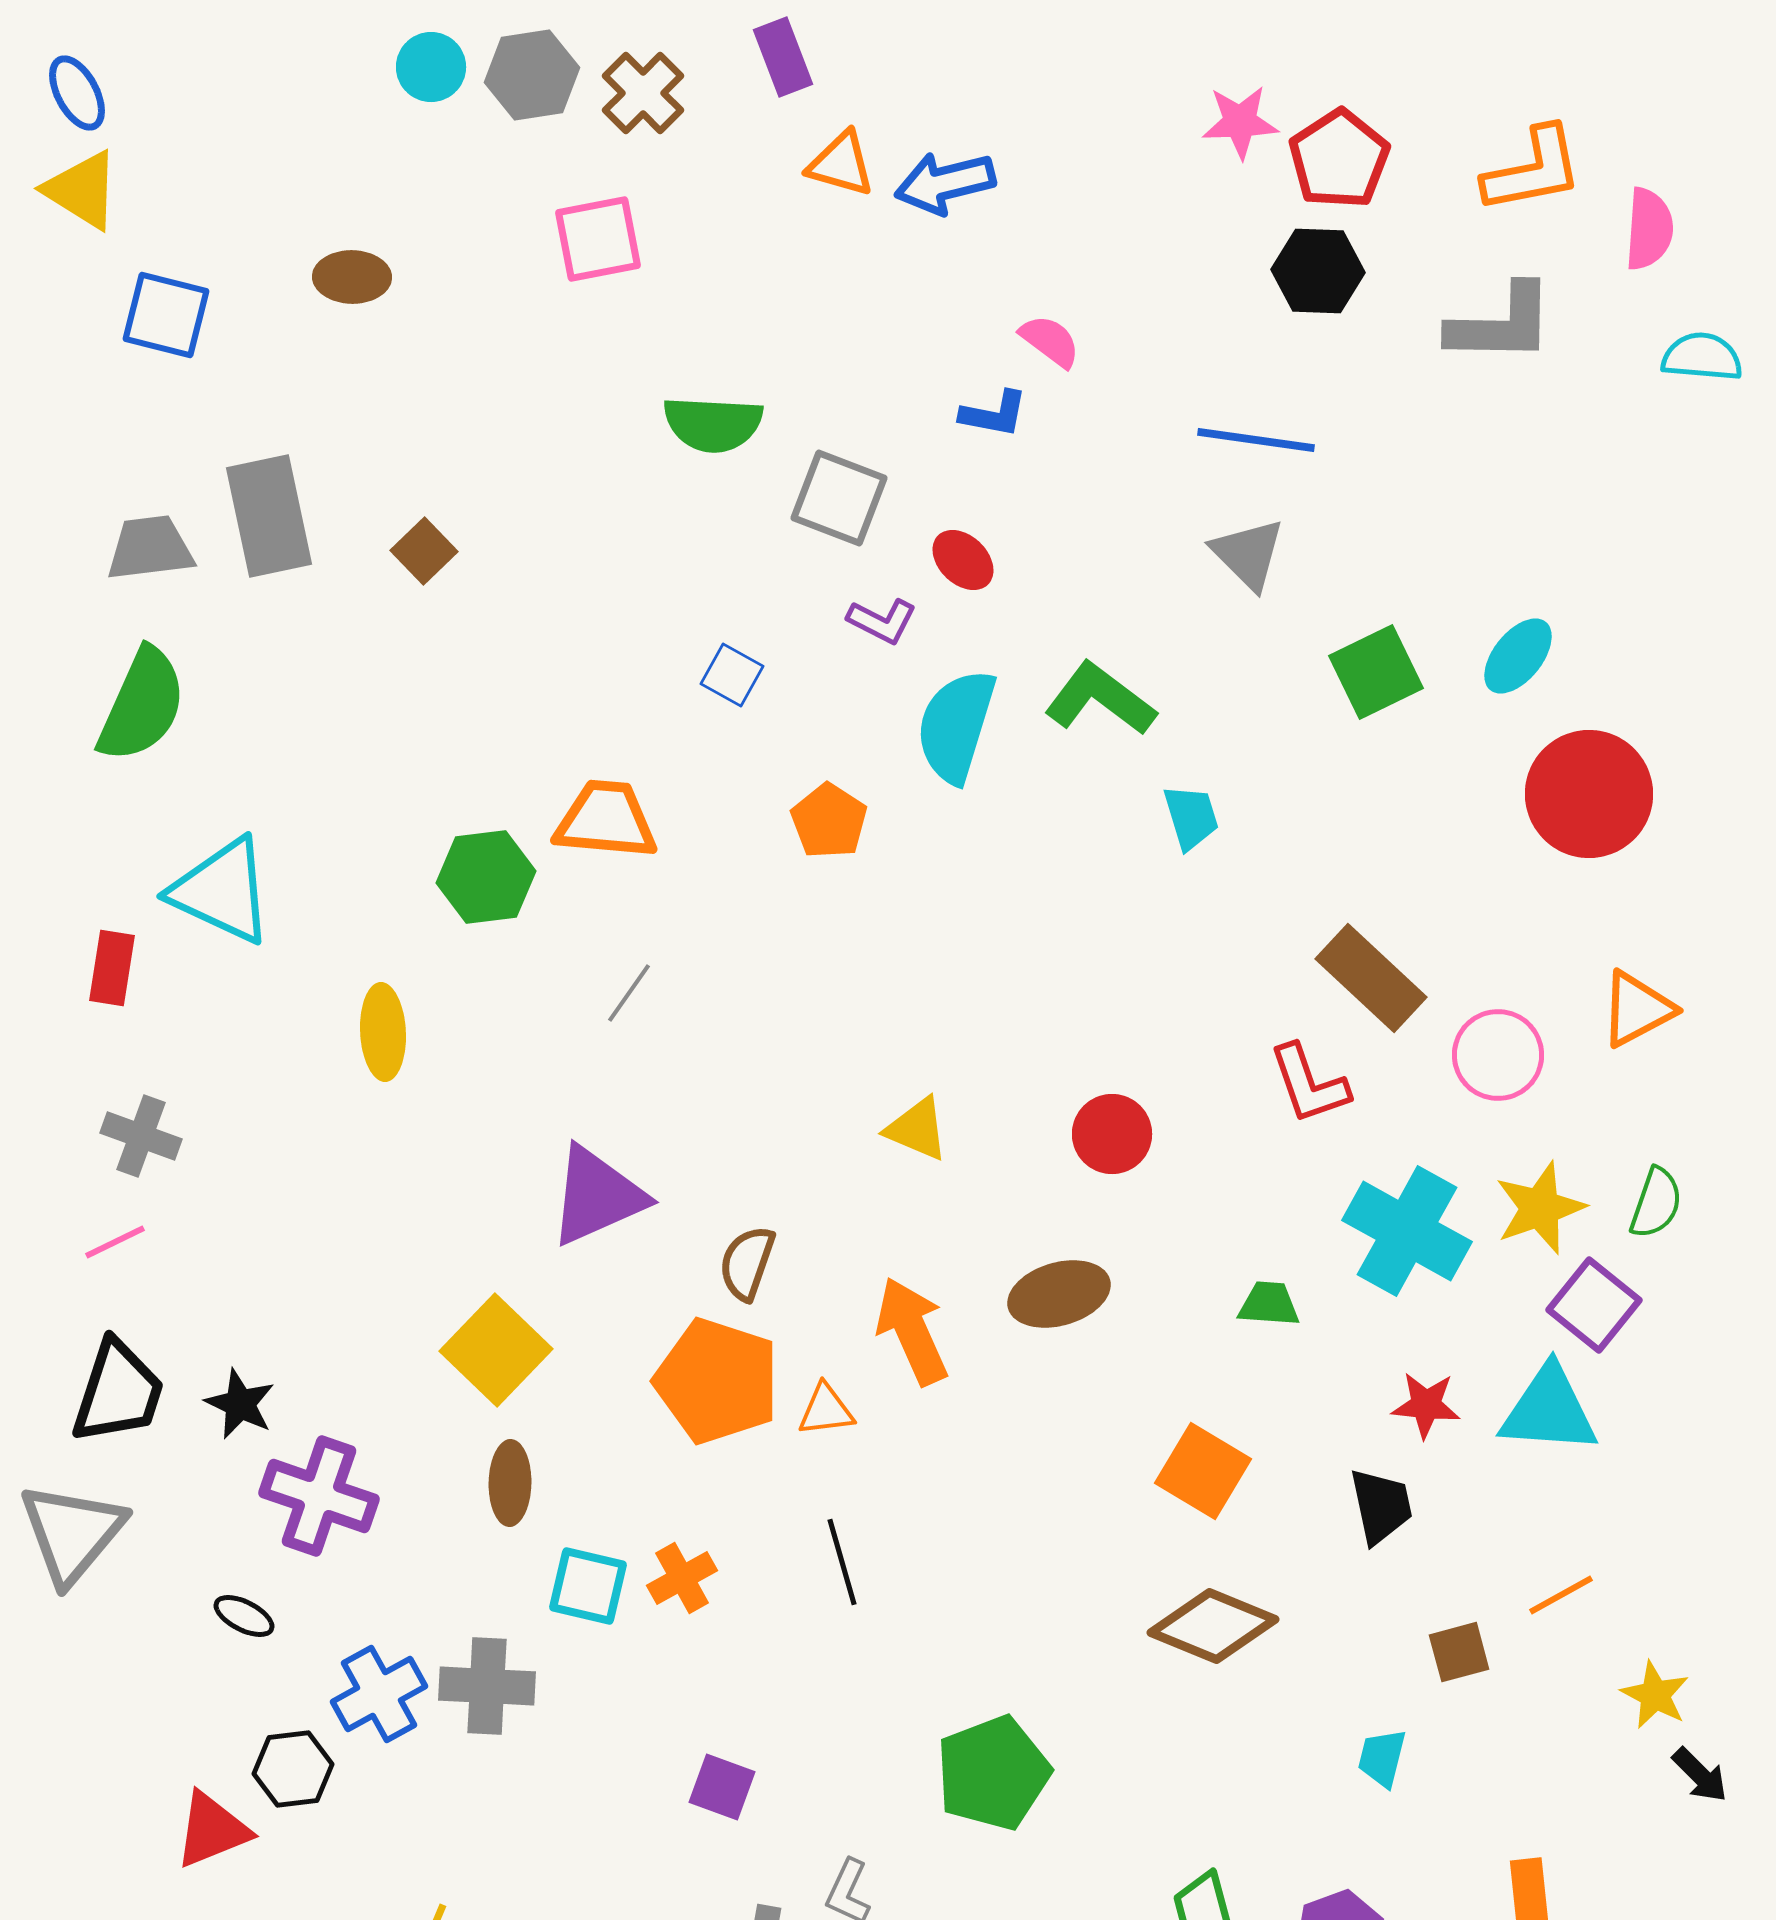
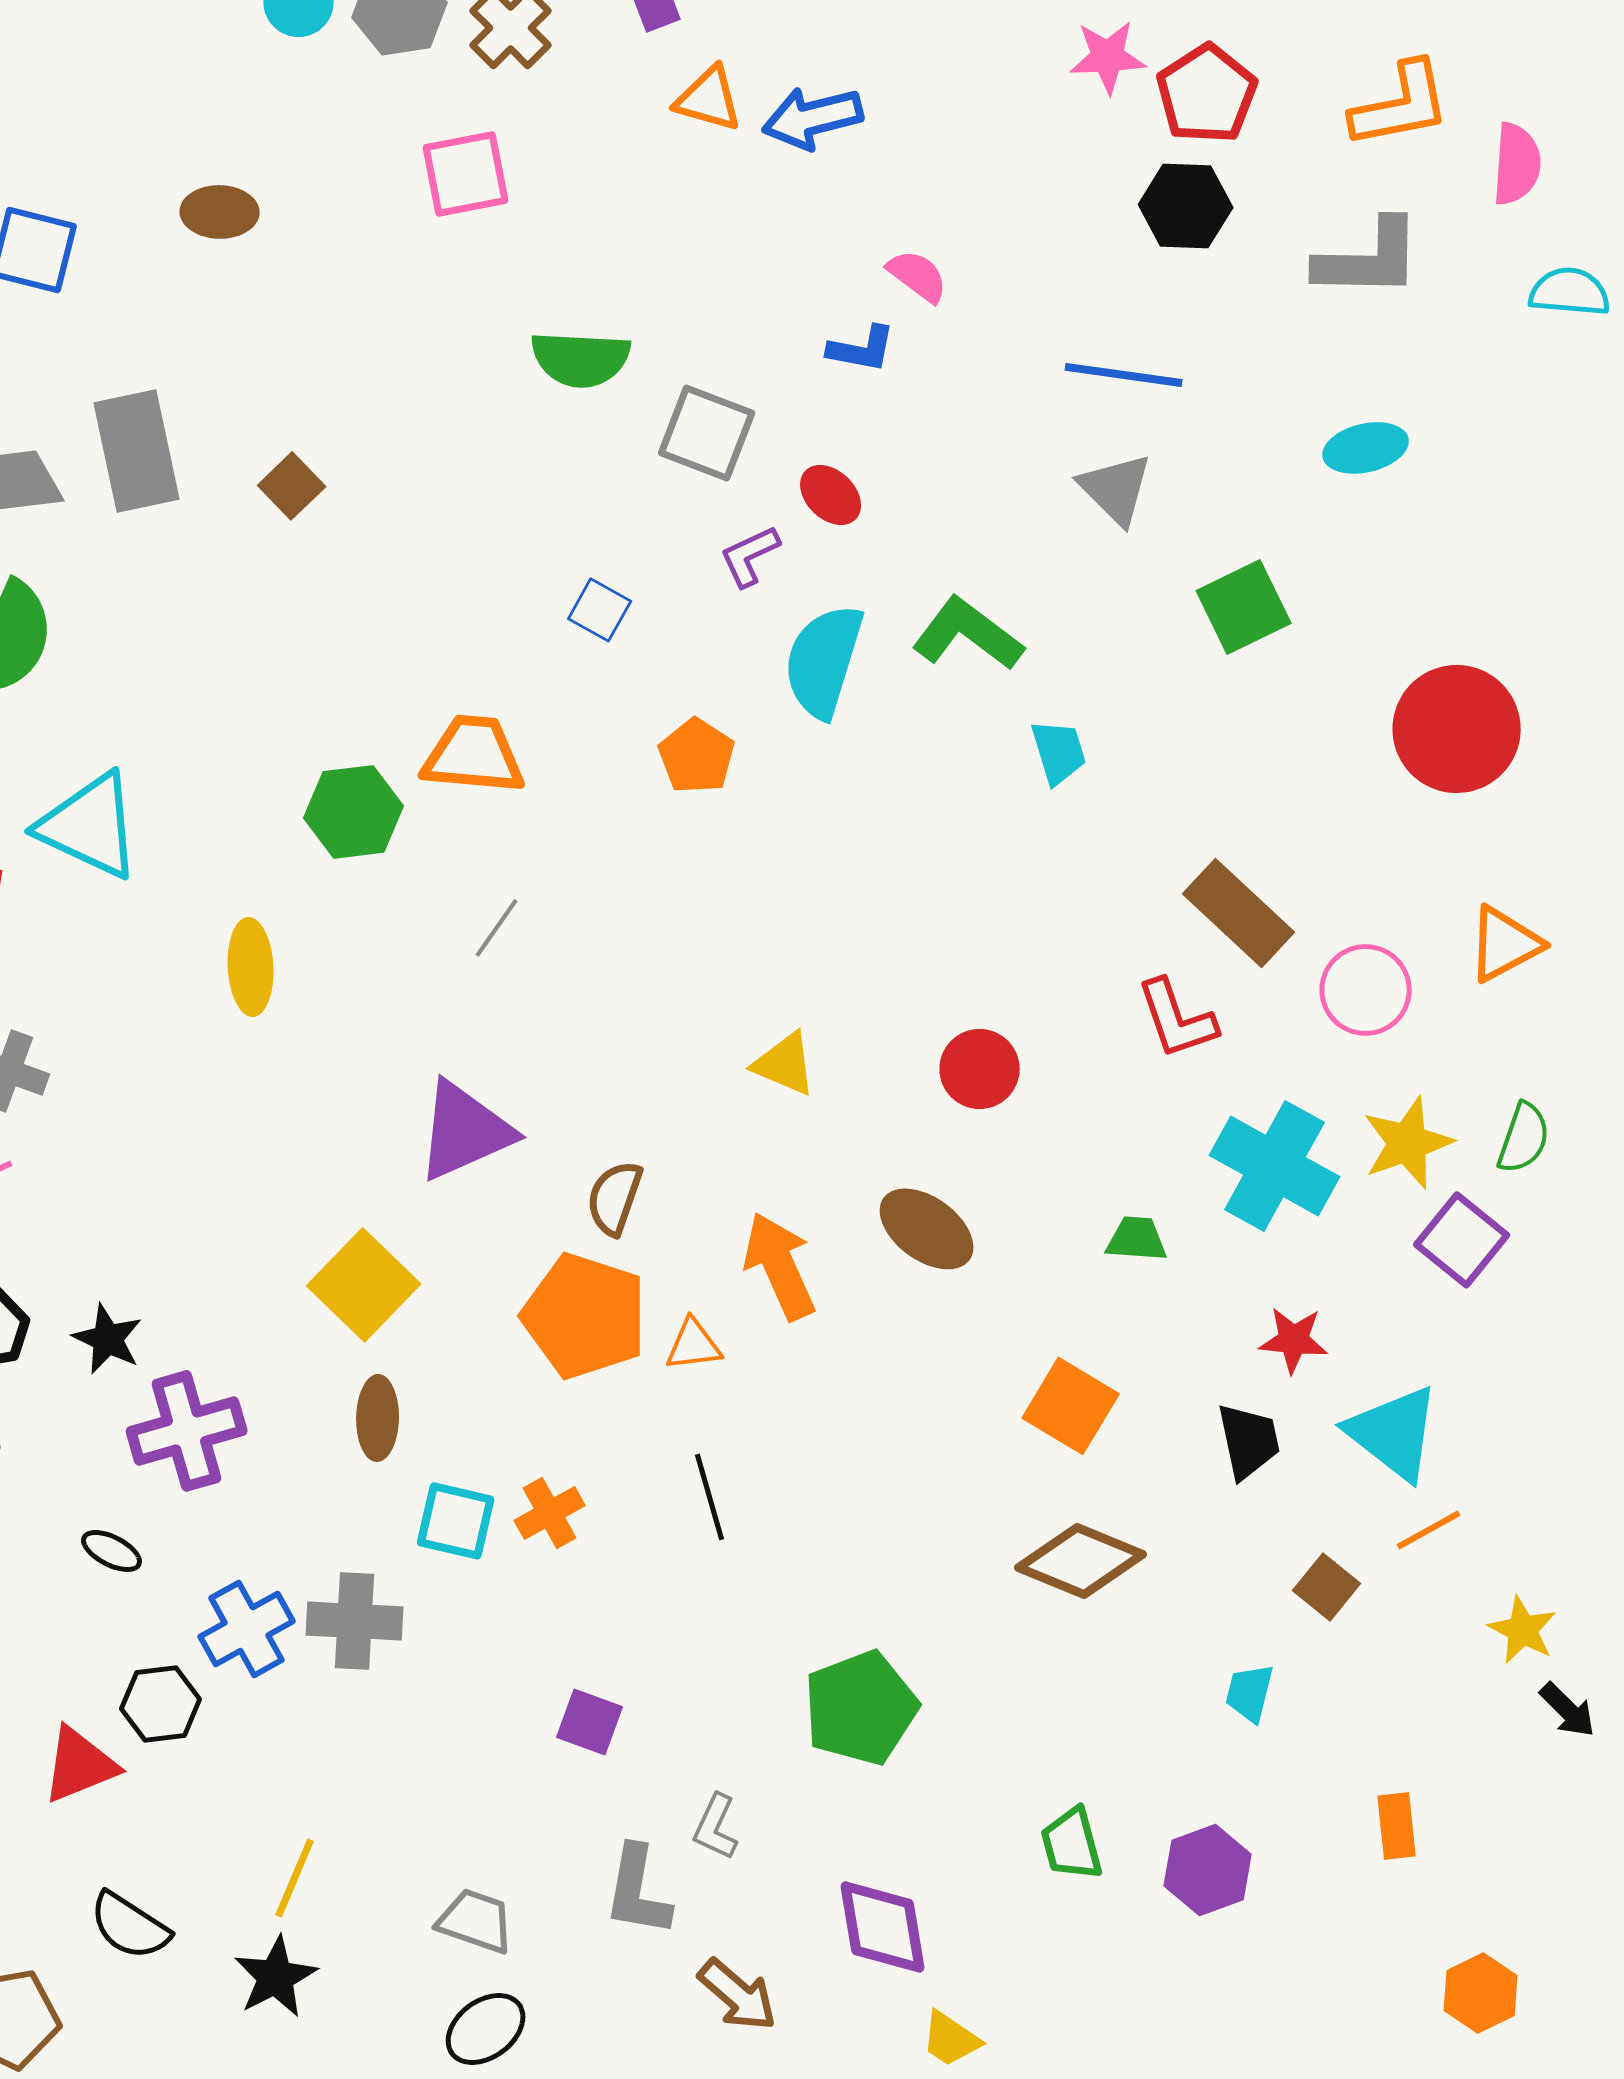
purple L-shape: (882, 621) -> (750, 556), turned 128
cyan ellipse: (1518, 656) -> (1366, 448), moved, turned 38
brown ellipse: (1059, 1294) -> (927, 1229), turned 52
cyan triangle: (1549, 1410) -> (1394, 1433), moved, turned 34
purple cross: (319, 1496) -> (187, 1431), turned -35
brown square: (1459, 1652) -> (1327, 1587), turned -36

